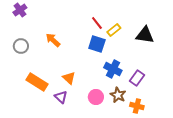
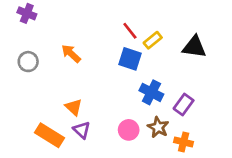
purple cross: (20, 10) -> (27, 13), turned -32
orange triangle: (69, 78) -> (74, 107), moved
orange rectangle: (37, 82) -> (50, 135), moved

